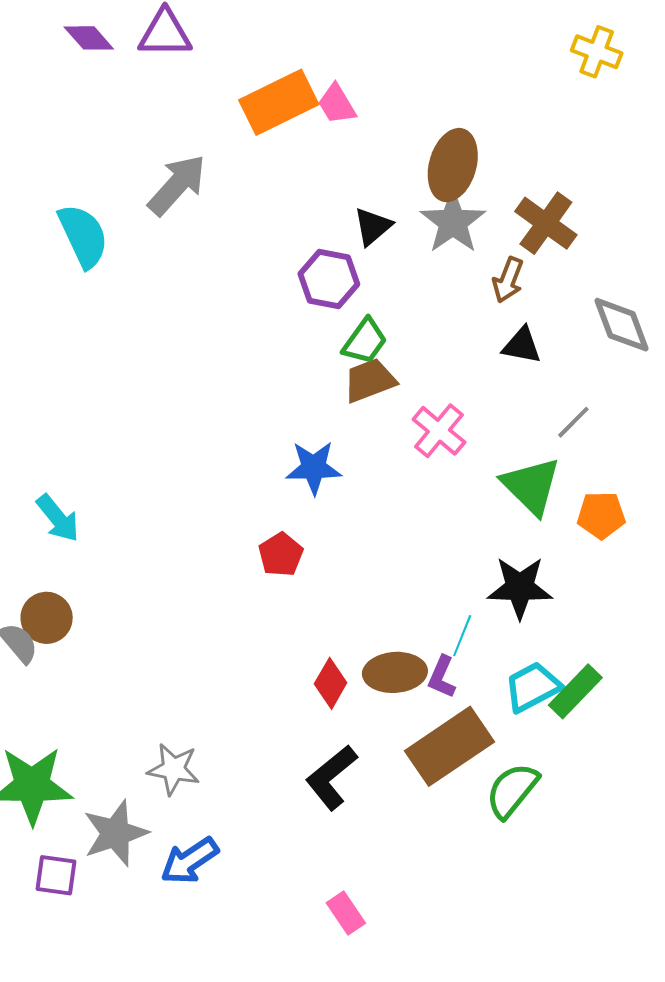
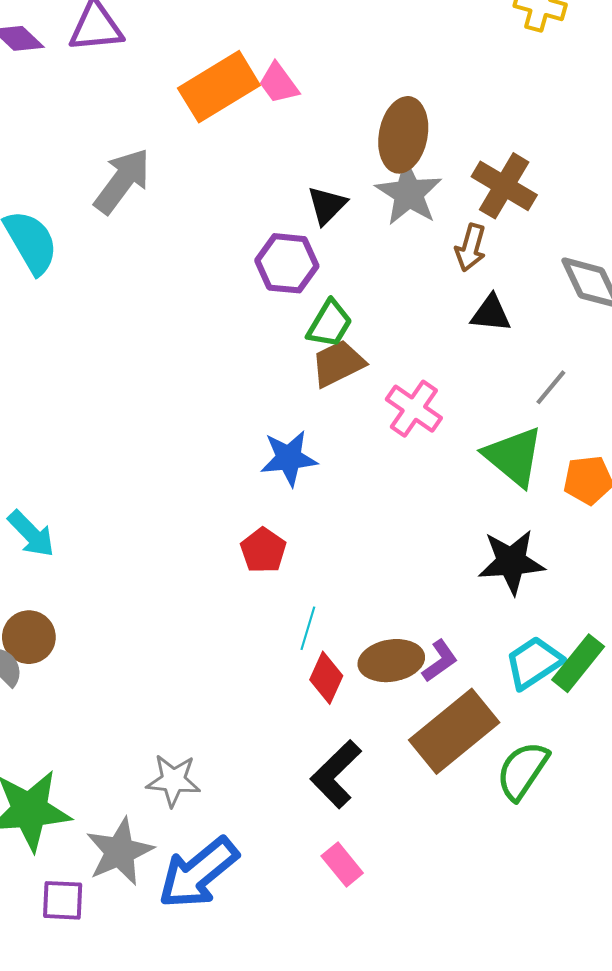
cyan line: (462, 636) -> (308, 628), moved
purple L-shape: (442, 677) -> (440, 661), turned -144
blue arrow: (190, 861) -> (198, 873), size x1.4
pink rectangle: (346, 913) -> (342, 865), moved

